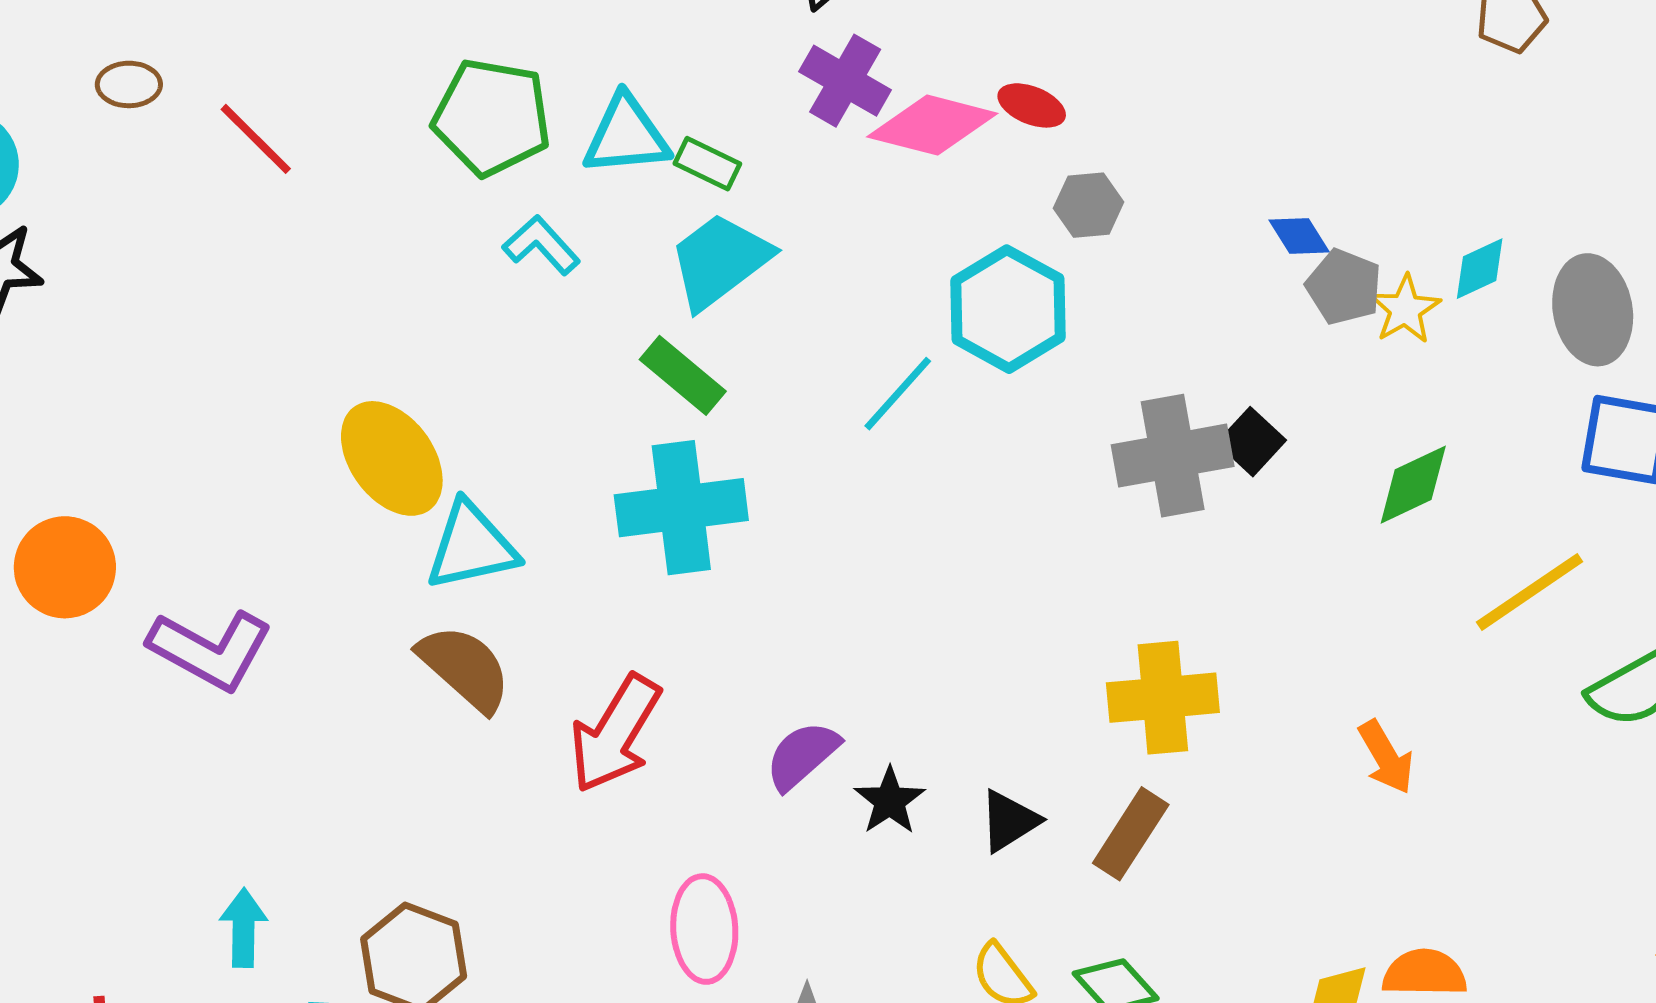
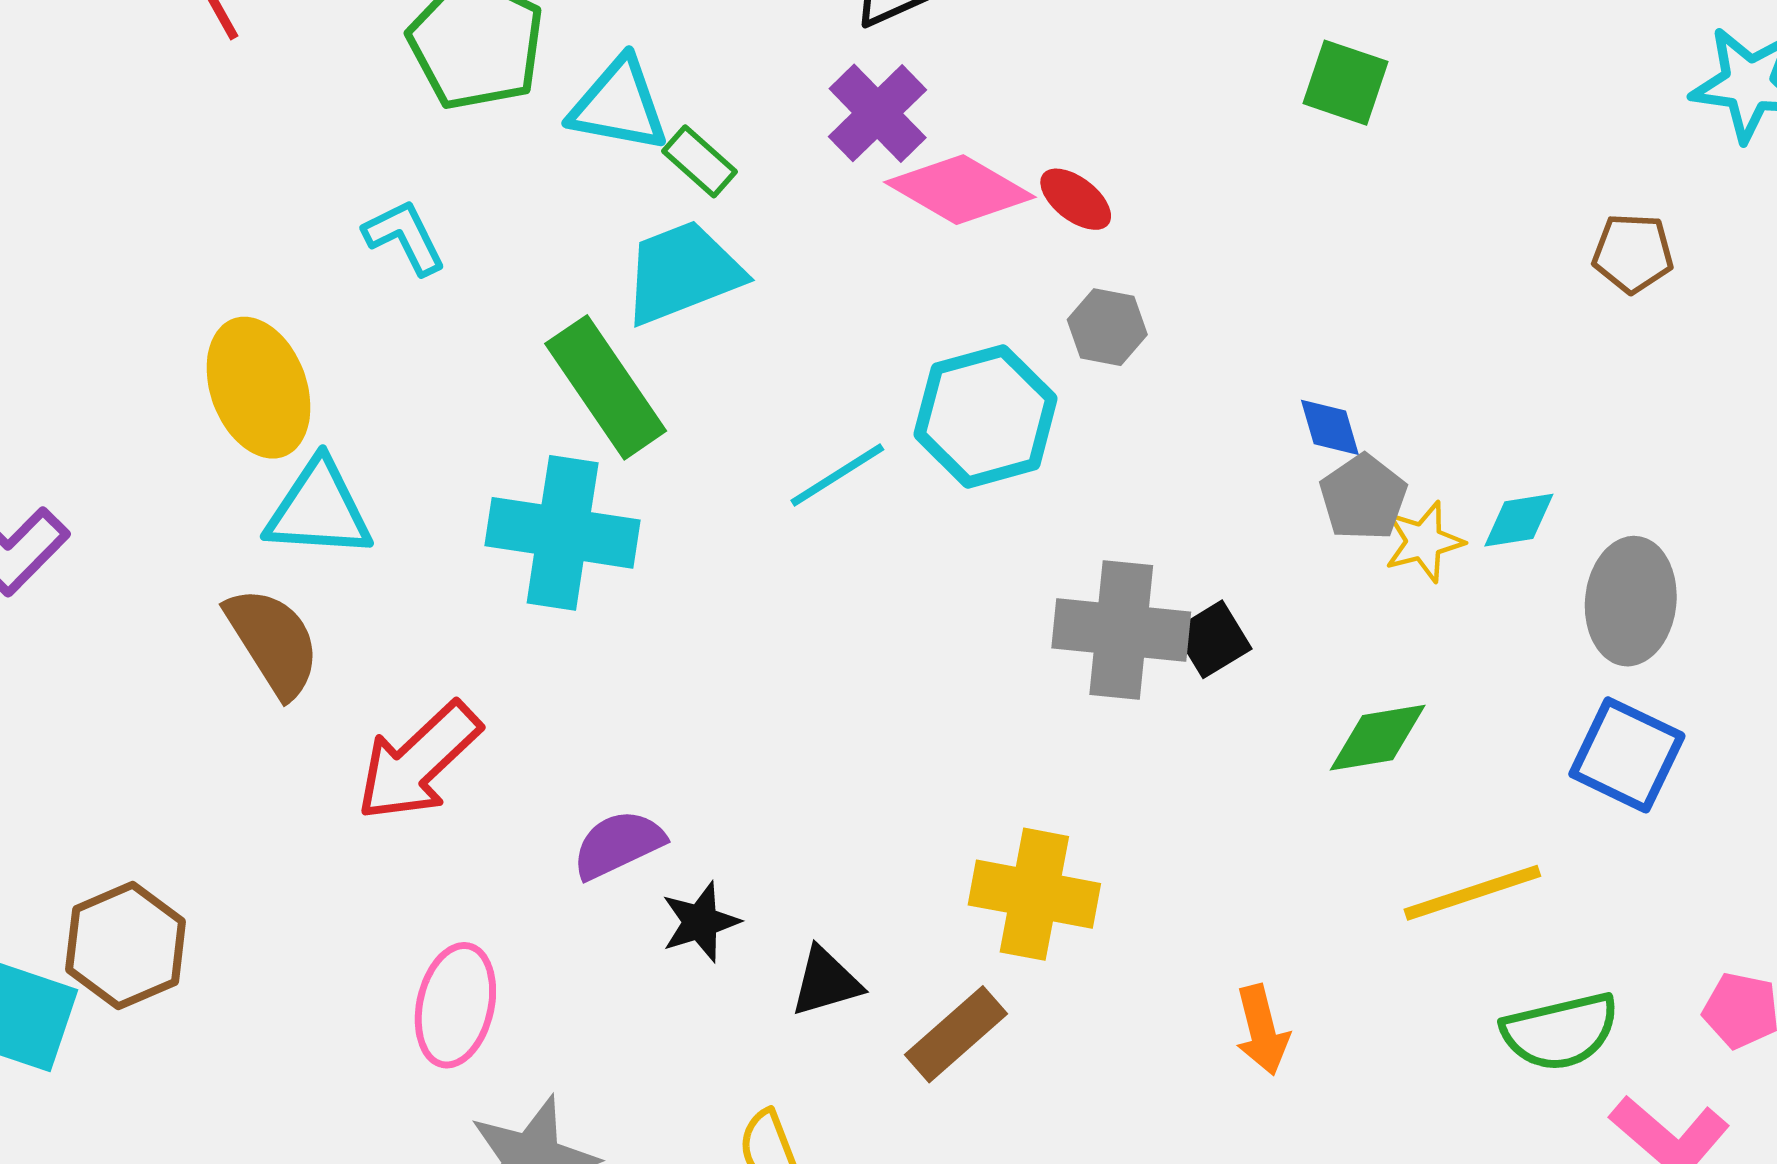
cyan L-shape: (541, 245) -> (405, 237), moved
green rectangle: (683, 375) -> (606, 387), size x1.4

